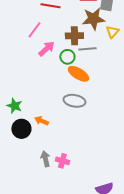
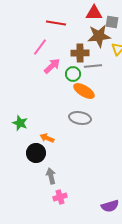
black circle: (21, 129) -> (36, 153), moved
pink cross: (62, 161) -> (60, 197), moved, turned -32

